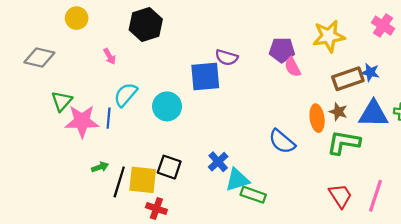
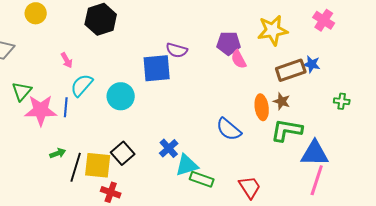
pink arrow: (110, 56) -> (67, 60), moved
blue triangle: (373, 114) -> (315, 153), moved
black square: (169, 167) -> (123, 153), turned 30
red trapezoid: (340, 196) -> (250, 187), moved

